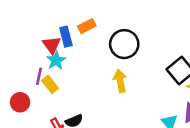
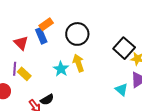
blue rectangle: (66, 37) -> (41, 36), moved
cyan star: (56, 60) -> (61, 69), moved

